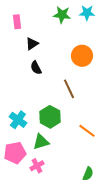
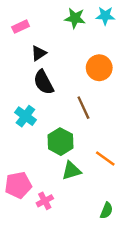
pink rectangle: (17, 22) -> (21, 27), turned 72
black semicircle: (36, 68) -> (44, 82), size x1.5
cyan cross: (18, 120) -> (25, 116), moved
green triangle: (41, 142) -> (71, 171), moved

